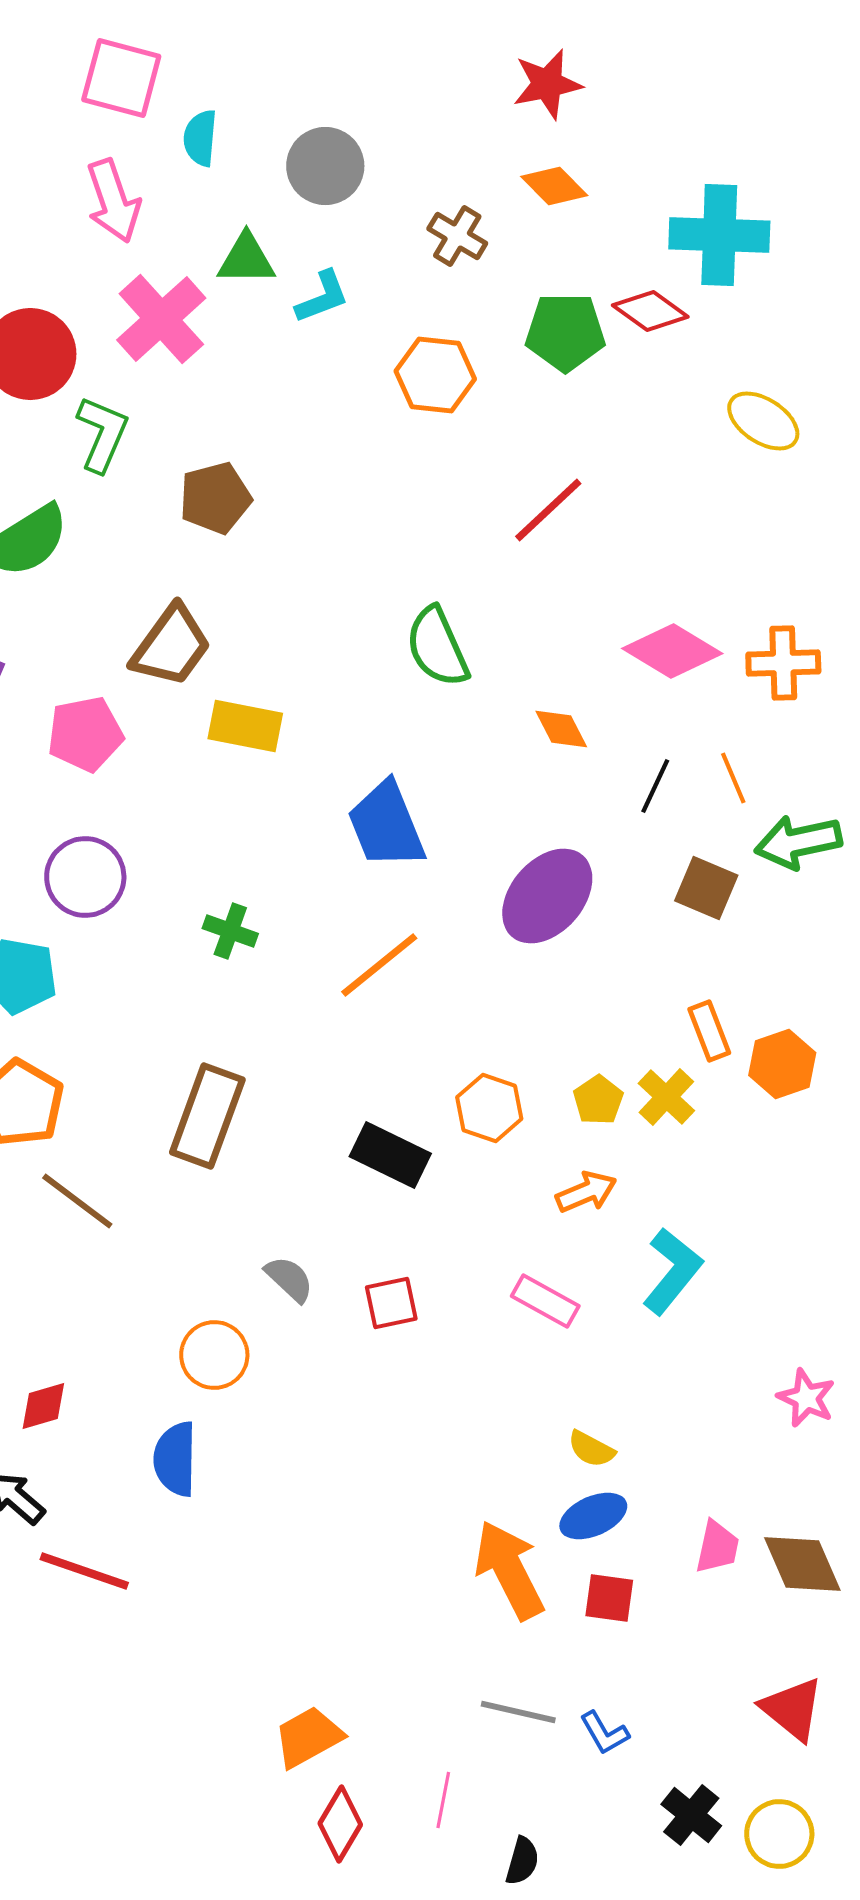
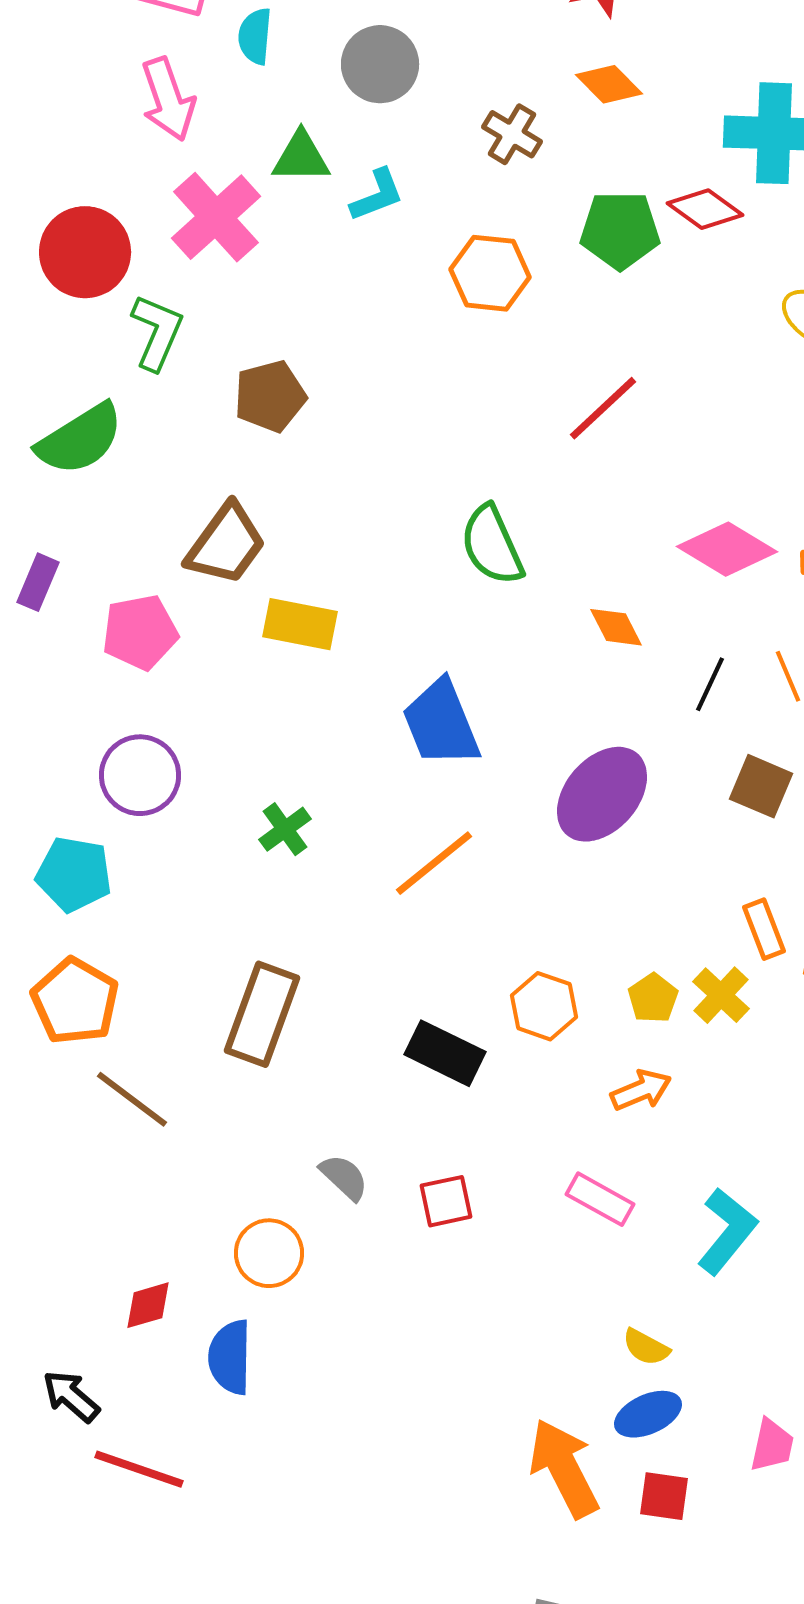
green cross: (230, 931) -> (285, 829), turned 34
cyan L-shape: (672, 1271) -> (727, 1231), moved
red diamond: (43, 1406) -> (148, 1305), moved

